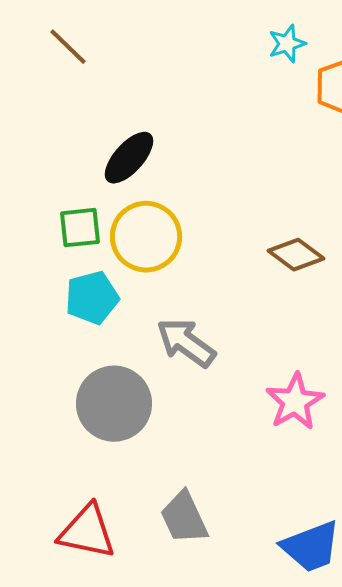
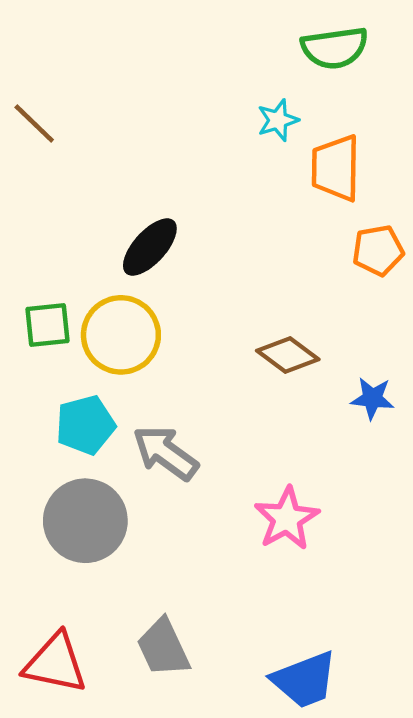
black ellipse: (129, 158) -> (150, 247), moved
cyan pentagon: (92, 298) -> (85, 425), moved

